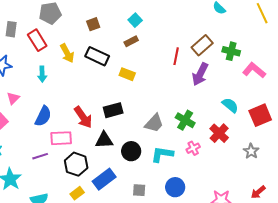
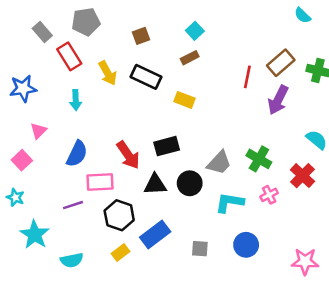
gray rectangle: (11, 29) -> (42, 32), moved, turned -49
black circle: (131, 151) -> (190, 183), moved

